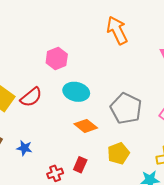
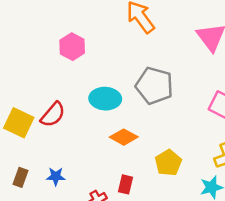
pink hexagon: (57, 58) -> (72, 47), moved
gray pentagon: (126, 108) -> (154, 86), moved

